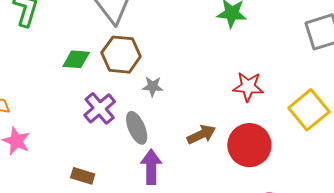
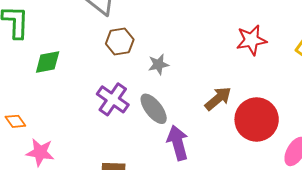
brown hexagon: (121, 55) -> (120, 42), size x0.7
green diamond: (76, 59) -> (48, 62), moved
red circle: (249, 145) -> (257, 119), moved

